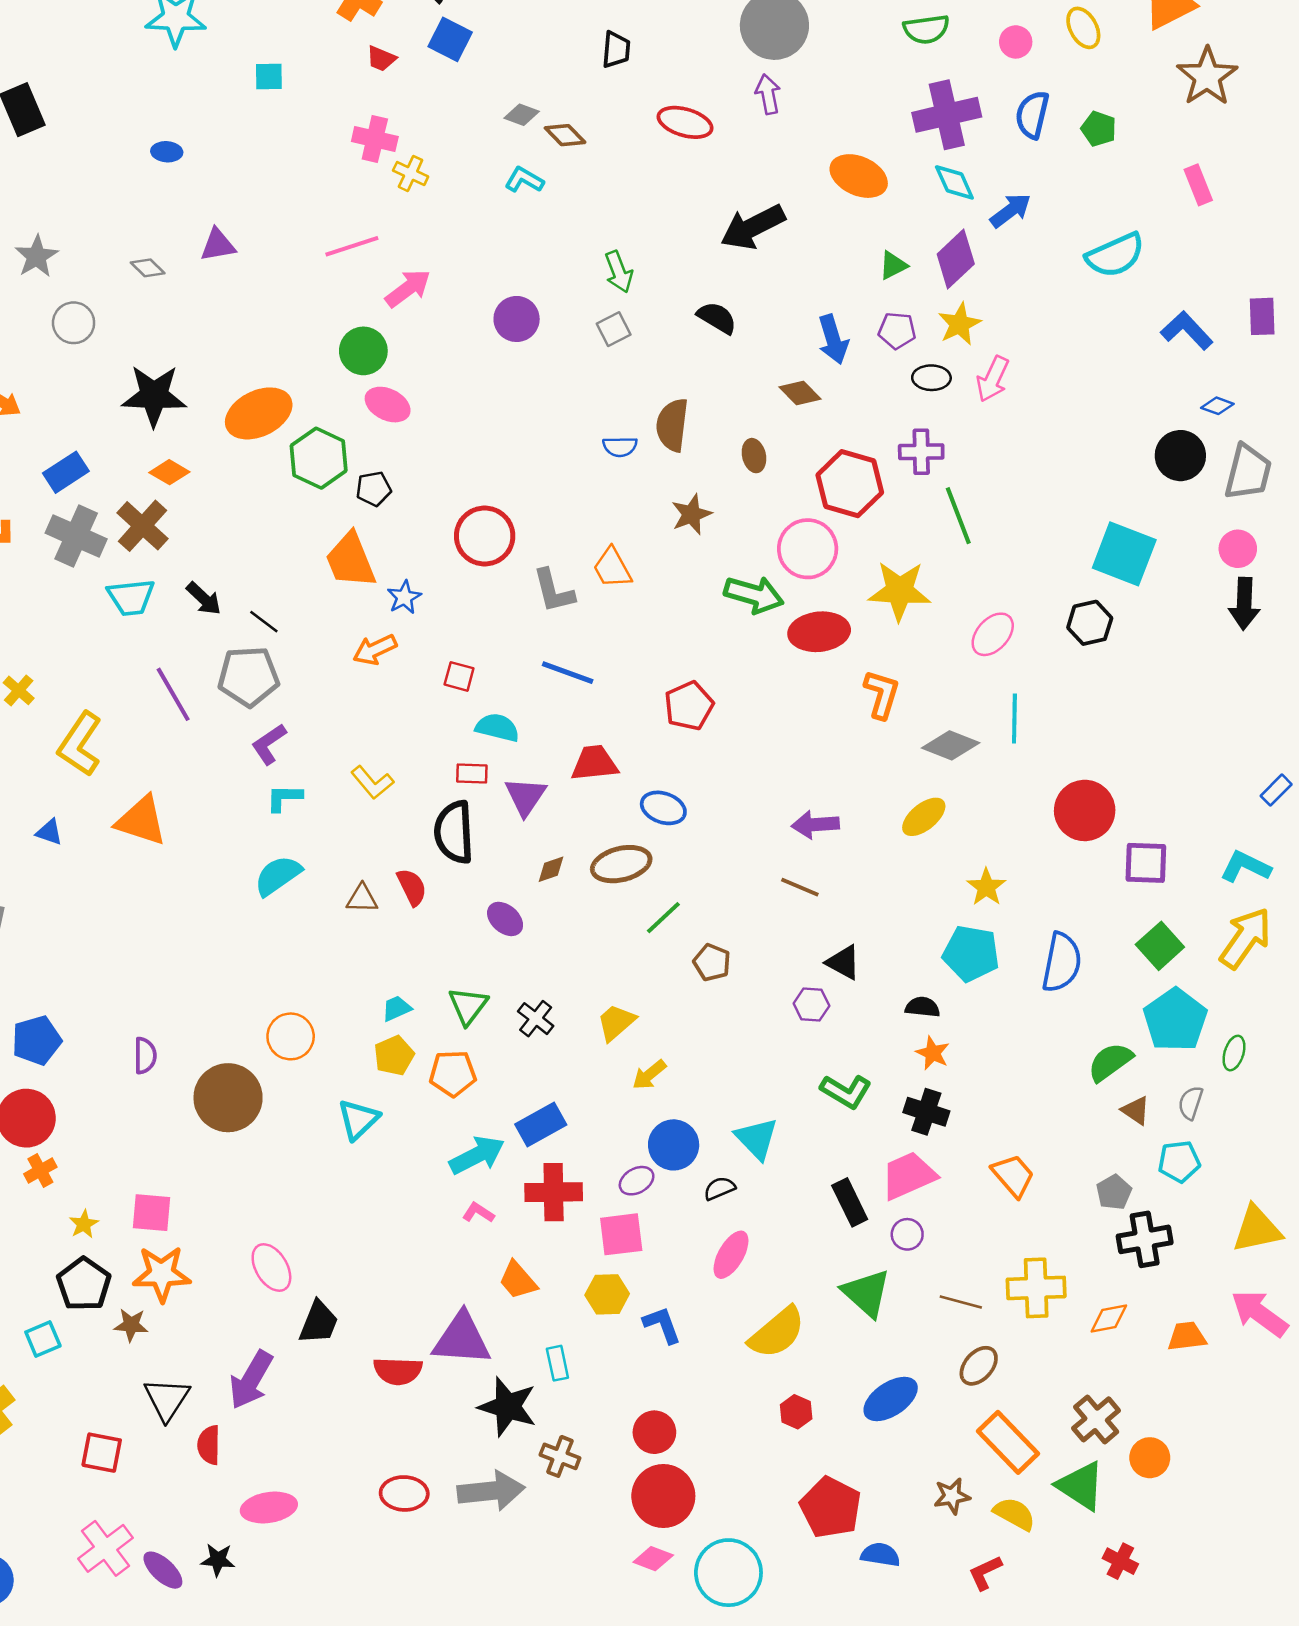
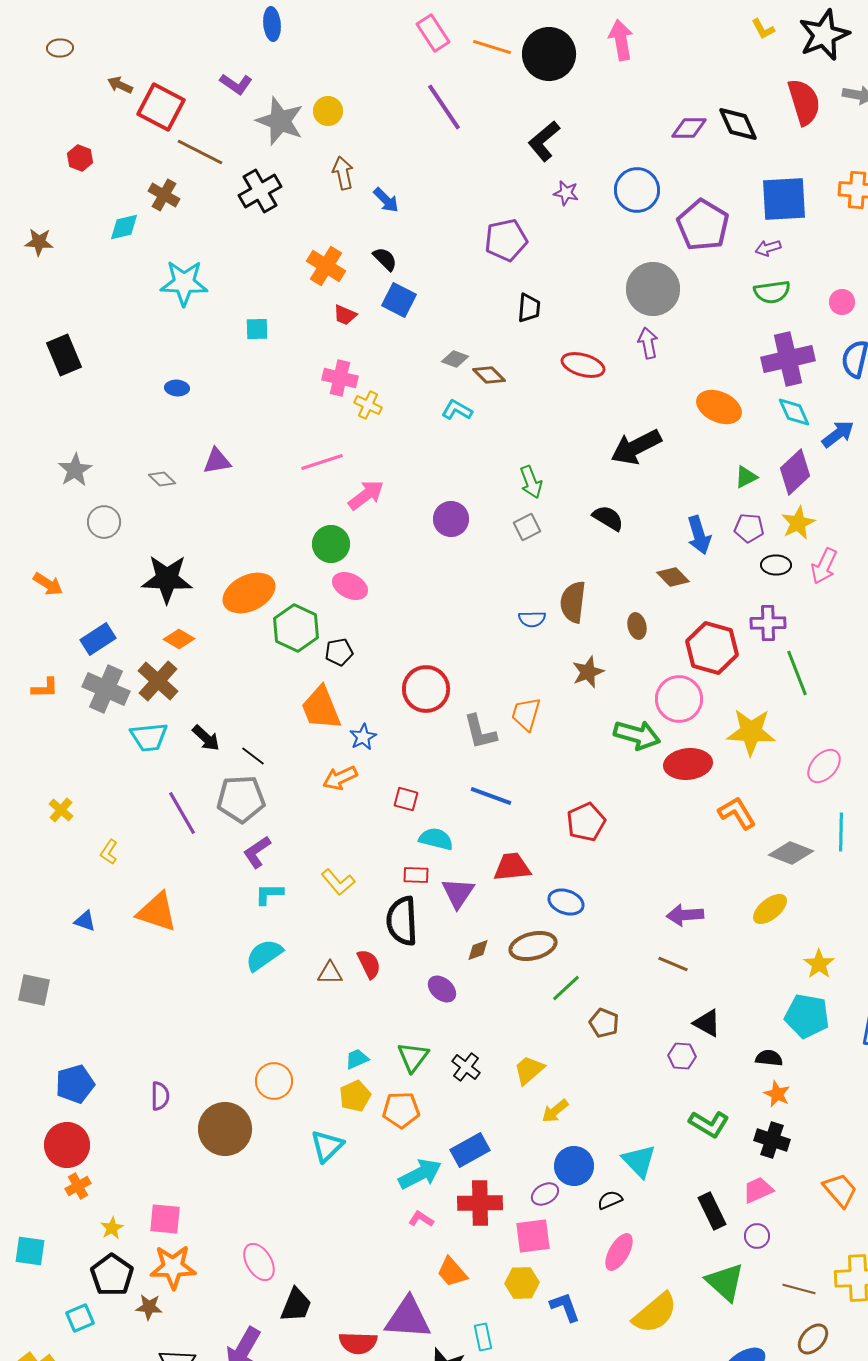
orange trapezoid: (612, 568) -> (526, 714), turned 45
orange L-shape: (882, 694) -> (737, 813), turned -48
yellow L-shape: (80, 744) -> (109, 852), size x0.5
pink trapezoid: (908, 1176) -> (758, 1190), size x0.7

